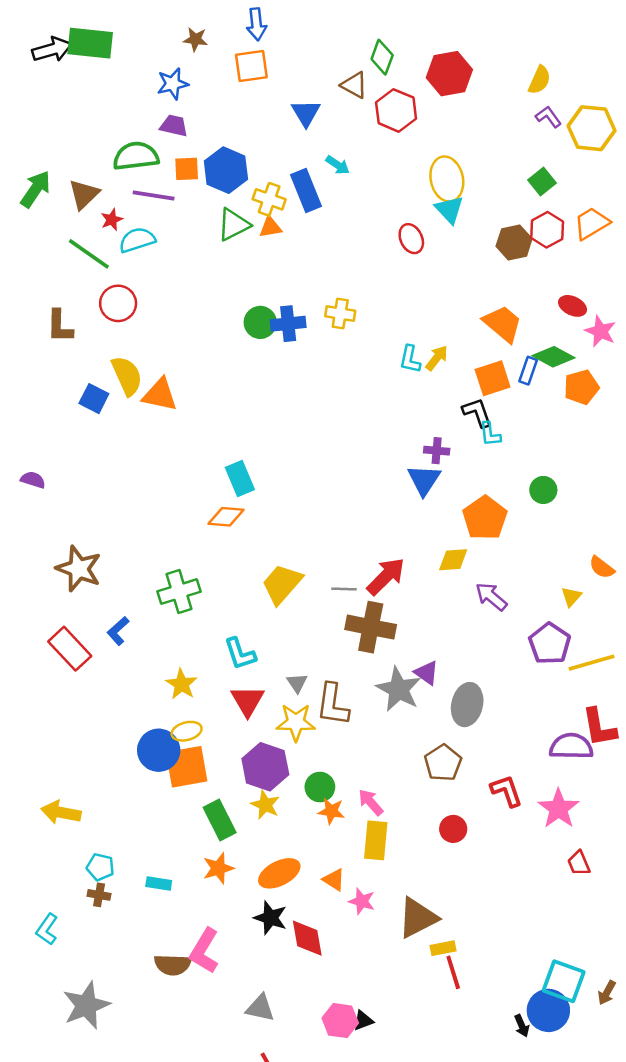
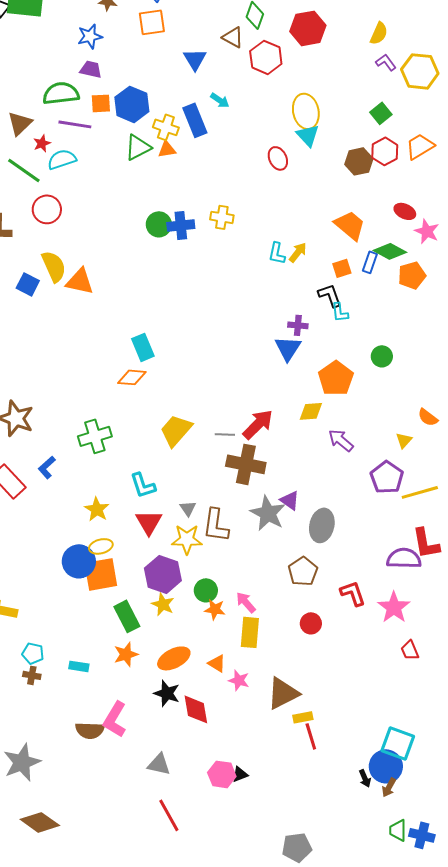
orange square: (493, 378) -> (342, 268), size x0.7
brown arrow: (607, 993) -> (389, 787), moved

